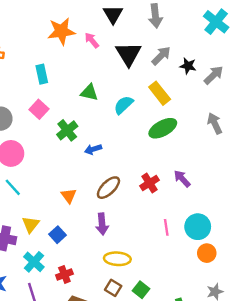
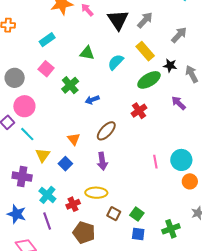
black star: (188, 66) -> (170, 66), moved
cyan rectangle: (42, 74) -> (47, 40), turned 70
gray arrow: (214, 75) -> (179, 35), moved
purple arrow: (182, 179) -> (179, 103), moved
red cross: (149, 183) -> (139, 111), moved
yellow triangle: (31, 224) -> (43, 155), moved
blue square: (57, 235) -> (65, 164), moved
yellow ellipse: (117, 259) -> (96, 193), moved

